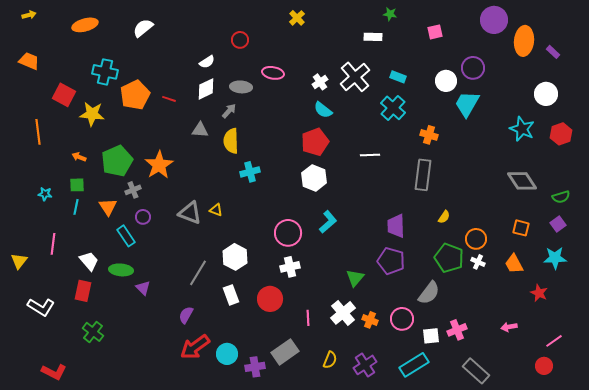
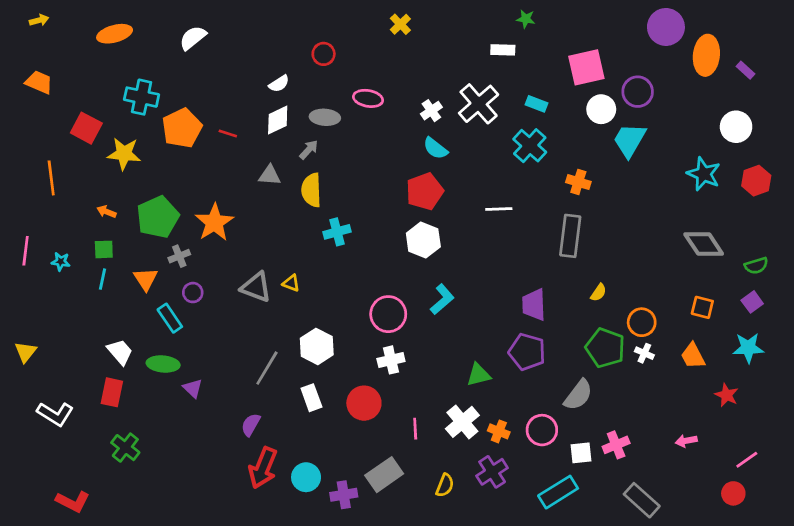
pink square: (435, 32) -> (586, 67), moved, size x1.8
pink line: (53, 244) -> (26, 251), moved
green triangle: (355, 278) -> (479, 375), turned 36
red arrow: (195, 347) -> (263, 468), turned -32
purple cross: (365, 365) -> (492, 472), moved

